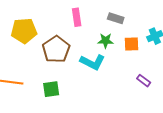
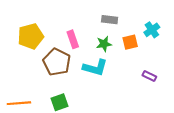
pink rectangle: (77, 17) -> (73, 39), moved
yellow pentagon: (24, 31) -> (31, 36), moved

